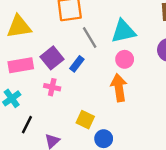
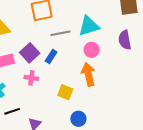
gray line: (90, 38) -> (60, 33), turned -66
yellow square: (85, 120) -> (65, 92), moved
black line: (27, 125) -> (12, 111), turned 49

